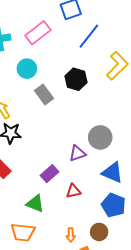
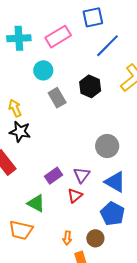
purple triangle: (77, 153) -> (82, 175), moved, turned -42
red triangle: (73, 191) -> (75, 195), turned -35

